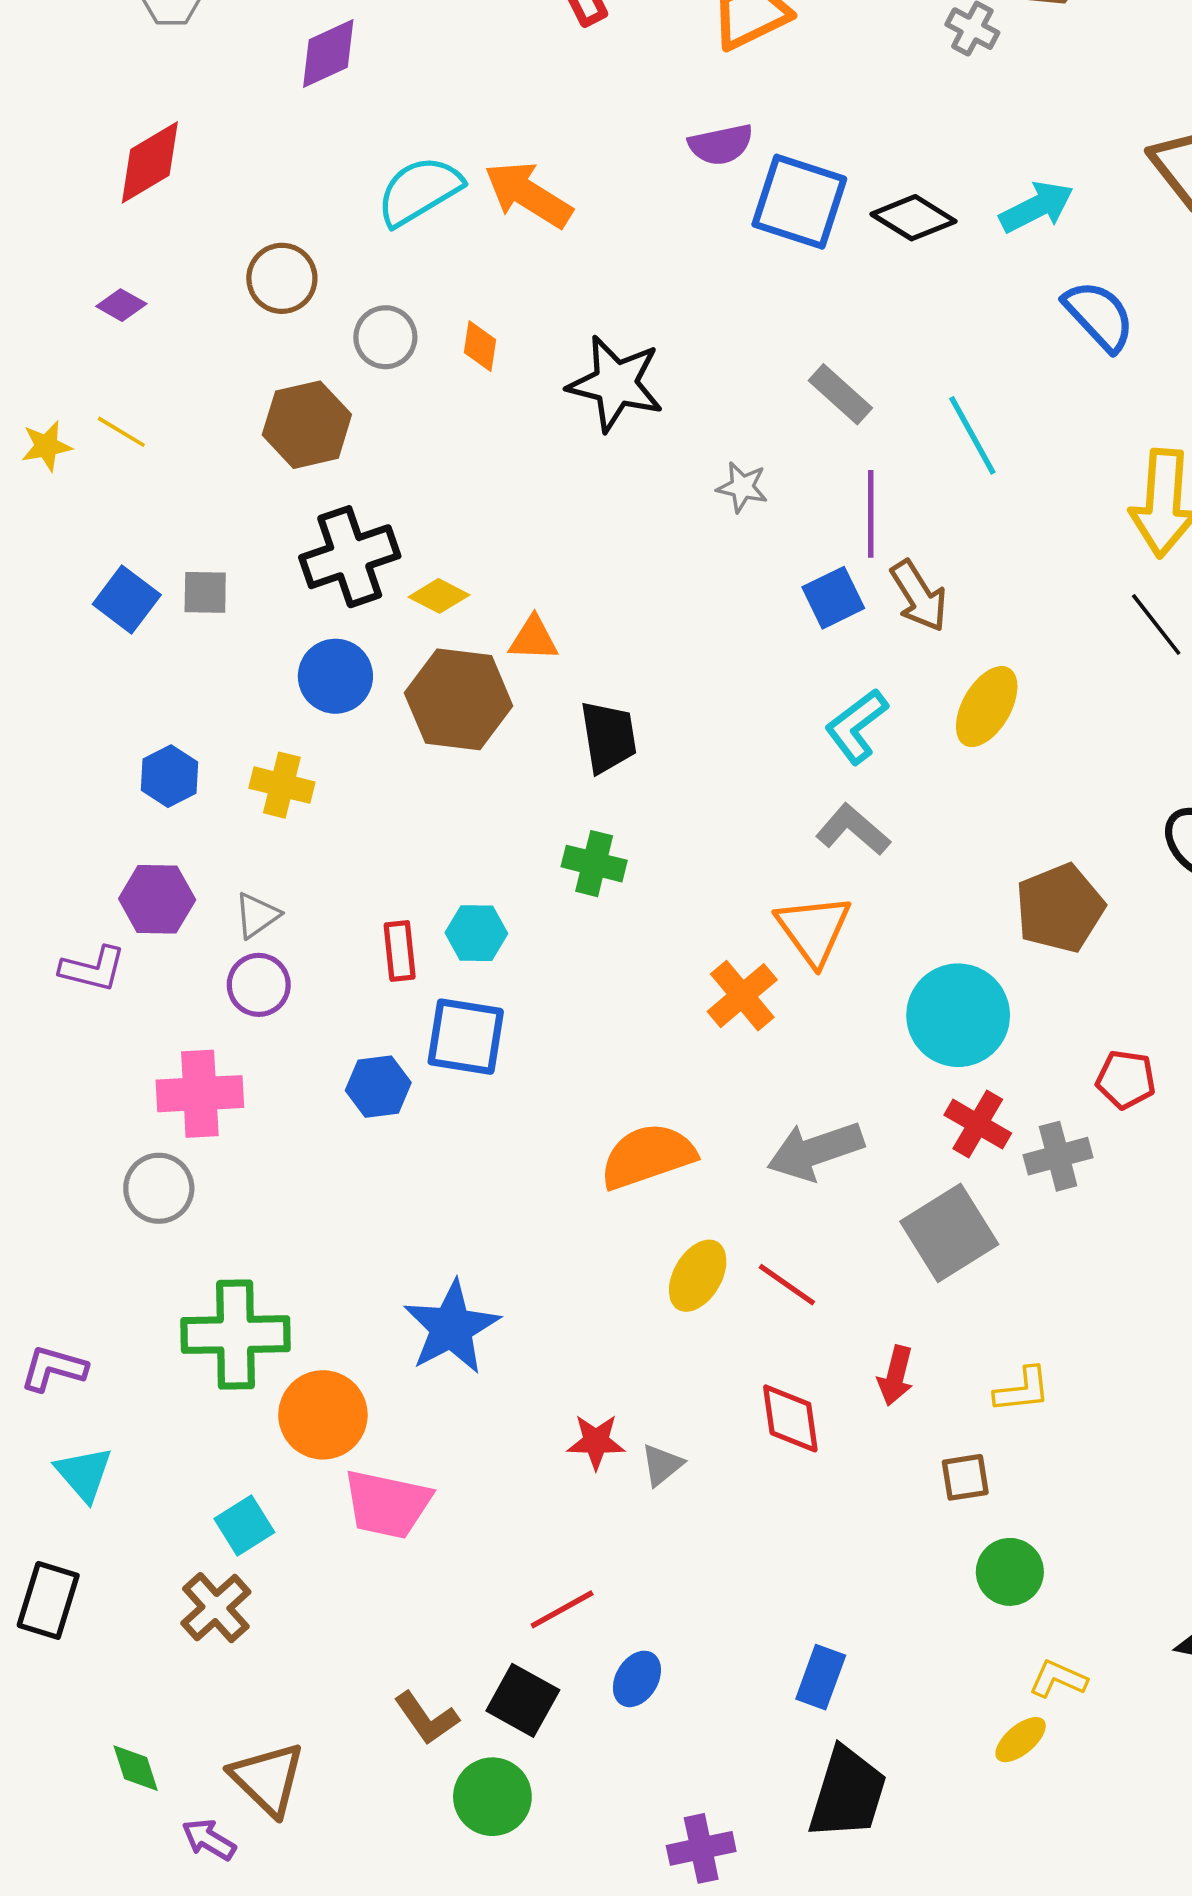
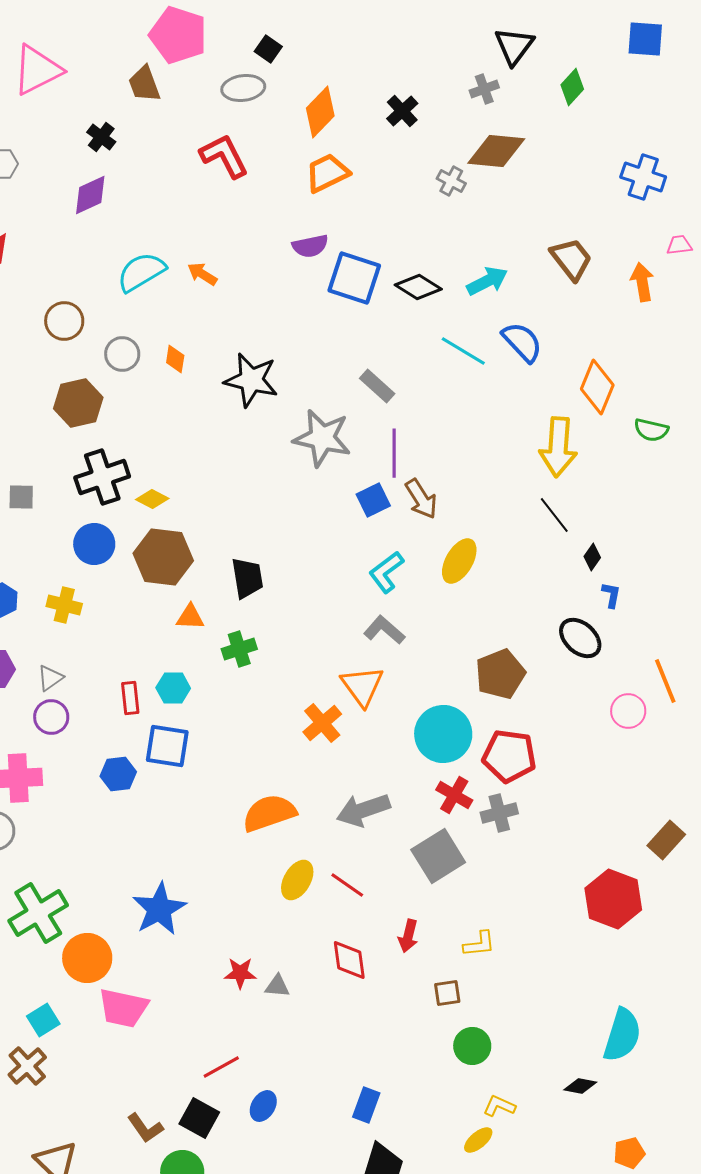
orange arrow: (528, 194) -> (202, 274), size x0.6
cyan line: (972, 435) -> (463, 351), moved, turned -30
gray star: (742, 487) -> (322, 438), size x2.0
orange triangle: (533, 639) -> (190, 617), moved
green cross: (594, 864) -> (239, 649), turned -32
red pentagon: (1126, 1079) -> (509, 756), moved, size x1.6
green cross: (236, 1335) -> (38, 913), turned -30
gray triangle: (662, 1465) -> (277, 986), turned 44

